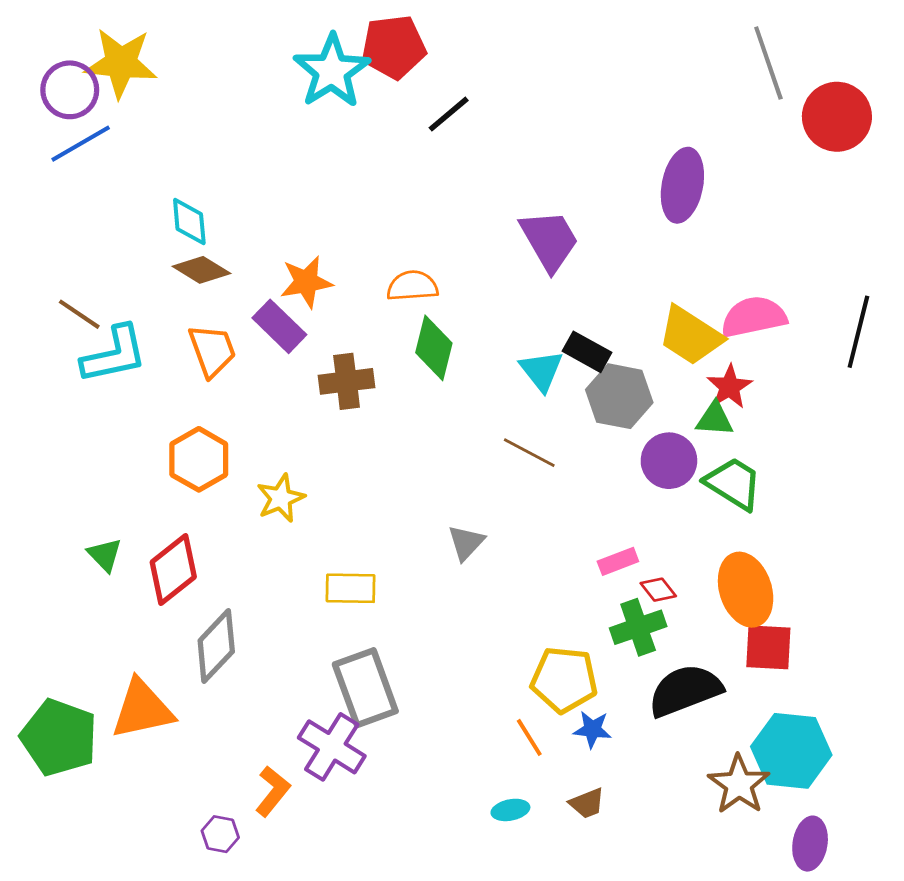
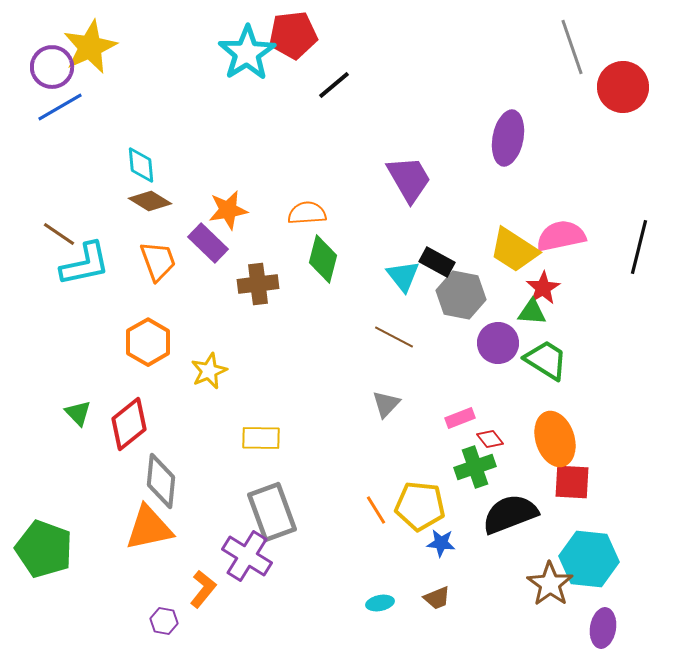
yellow star: (121, 63) -> (90, 47), turned -30
gray triangle: (466, 543) -> (386, 404), moved
gray diamond: (216, 646) -> (161, 481), turned -38
orange triangle: (142, 709) -> (149, 528), moved
orange line: (529, 737) -> (376, 510), moved

